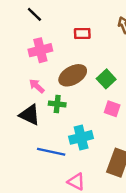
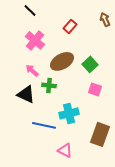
red rectangle: (82, 33) -> (70, 26), turned -48
pink cross: (40, 50) -> (35, 40), turned -36

